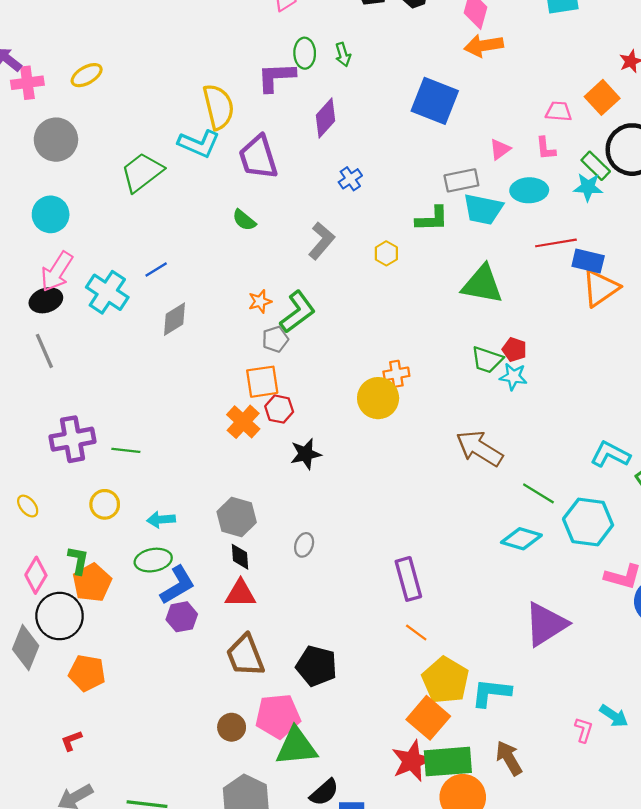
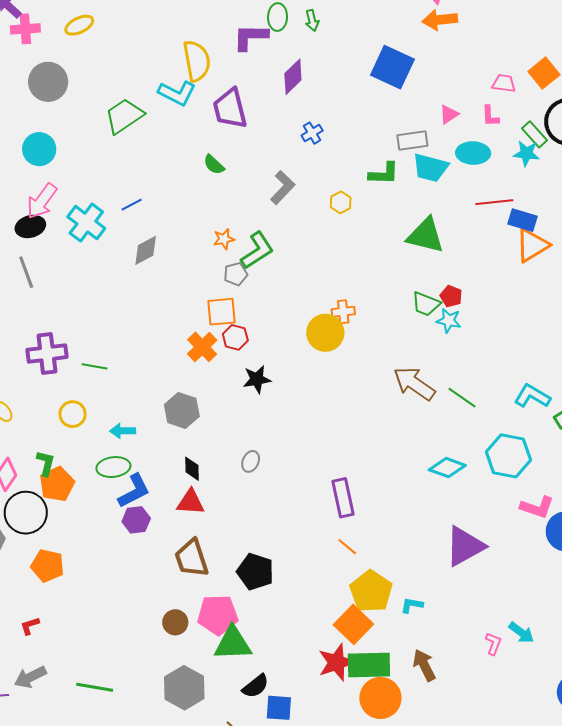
green line: (538, 493) -> (462, 398), moved
gray hexagon: (237, 517) -> (182, 410), moved
cyan L-shape: (491, 693) -> (412, 605), size x0.6

